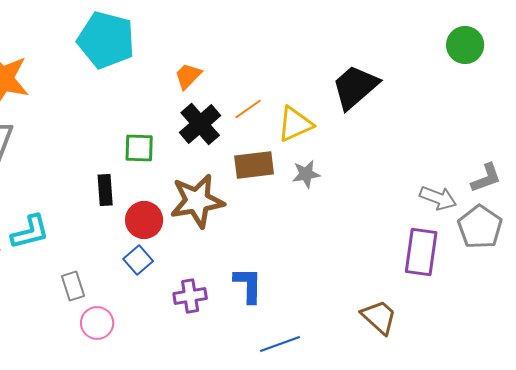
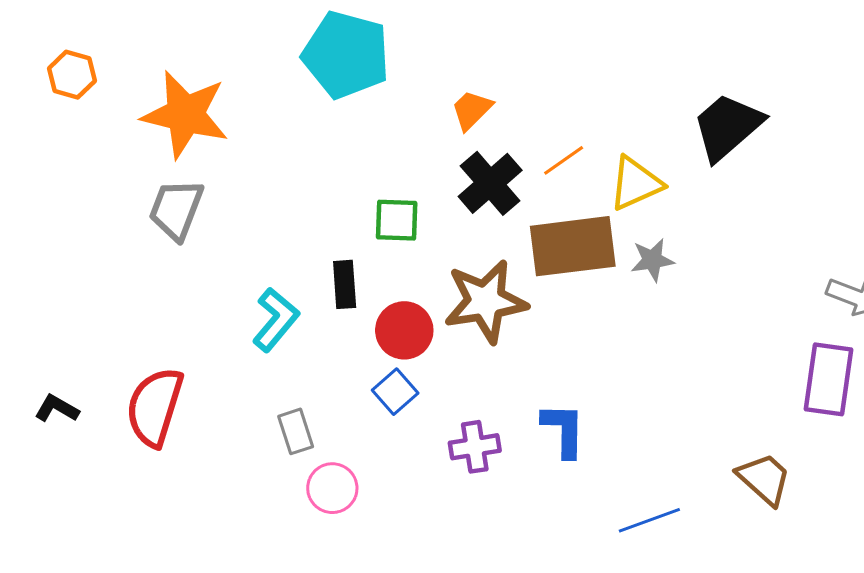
brown rectangle: (254, 165) -> (573, 246), size x1.4
cyan L-shape: (30, 232) -> (276, 320), moved, turned -36
blue line: (280, 344) -> (649, 520), moved

